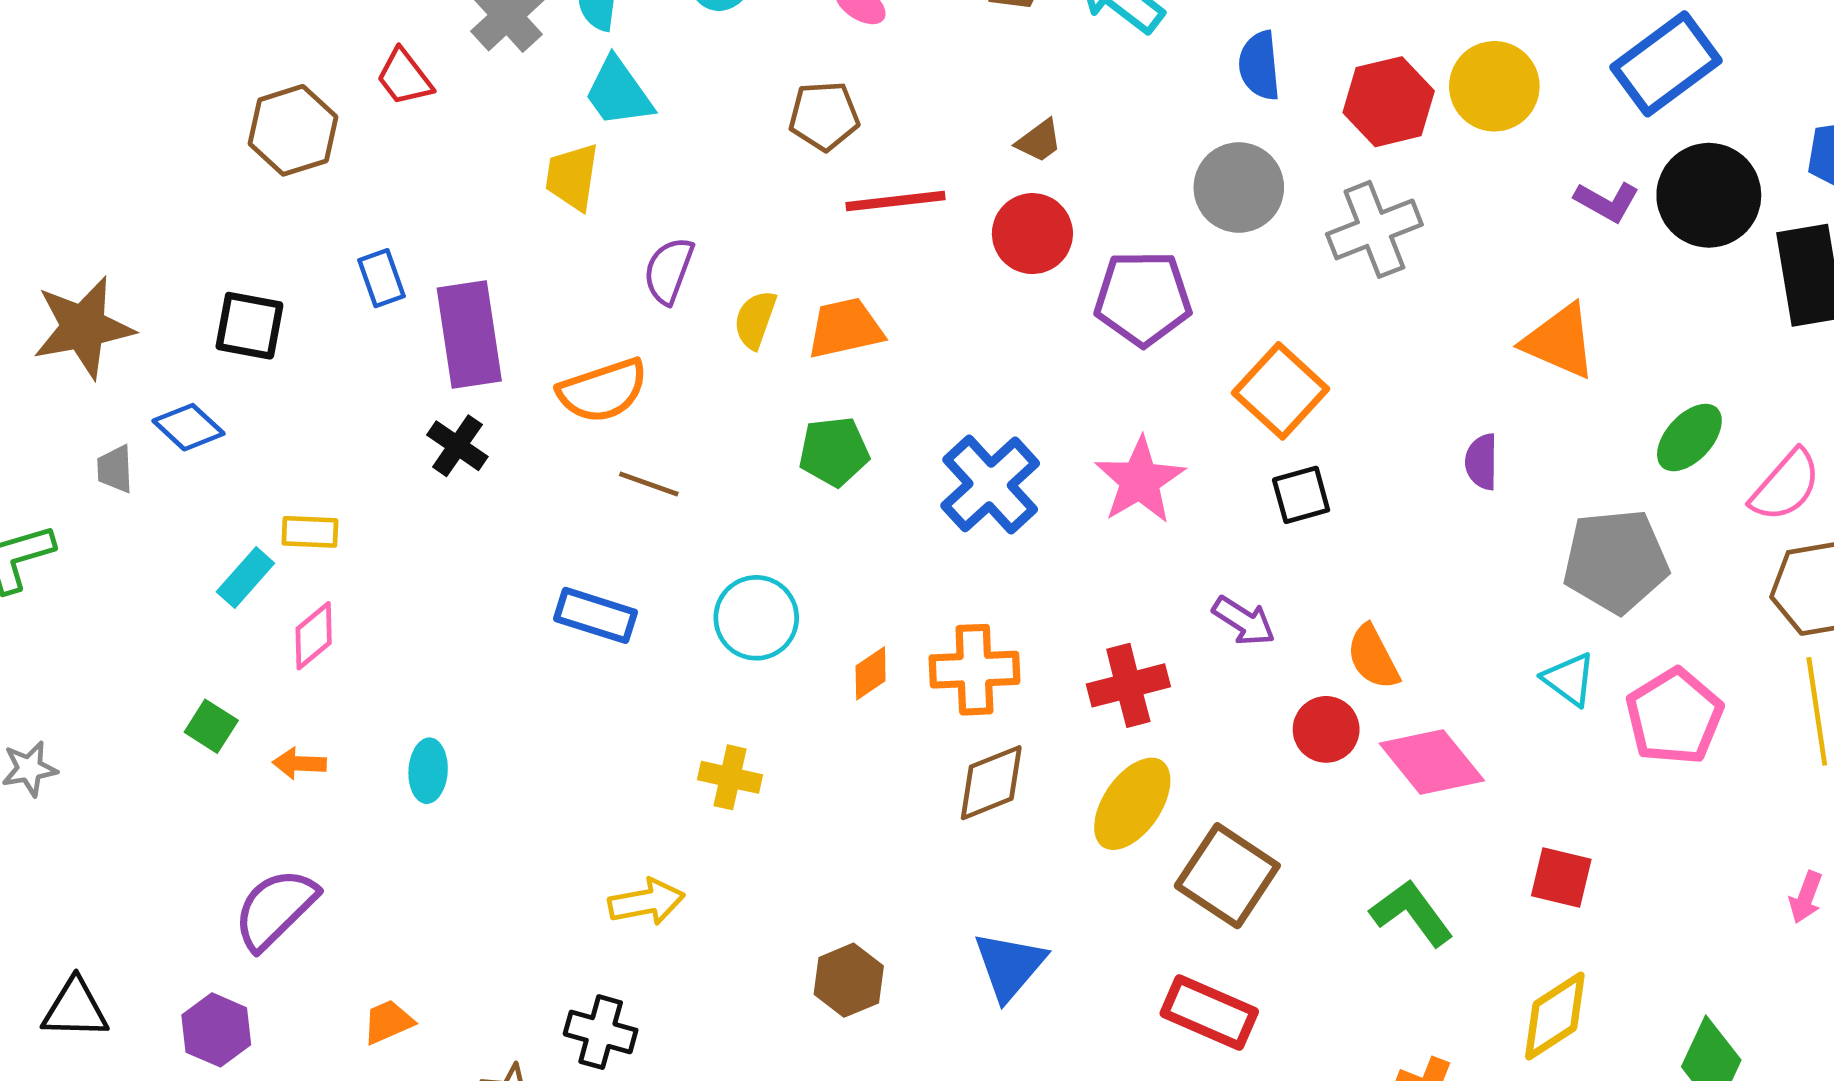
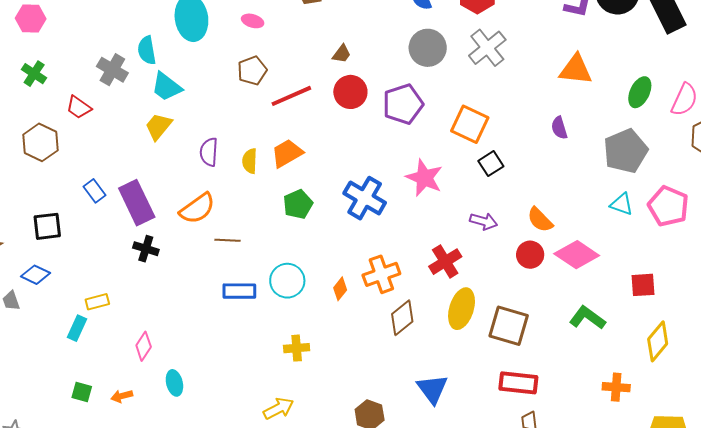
yellow trapezoid: (572, 177) -> (158, 126), turned 48
blue rectangle: (596, 615) -> (239, 291), moved
pink diamond: (314, 636) -> (144, 346), moved

